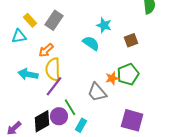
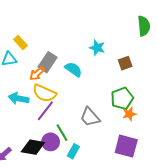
gray rectangle: (54, 20) -> (47, 62), moved
cyan semicircle: (91, 43) -> (73, 69), moved
yellow semicircle: (53, 69) -> (44, 93), turned -65
orange star: (112, 78) -> (129, 114), moved
black diamond: (42, 121) -> (33, 147), turned 40

